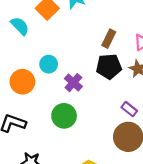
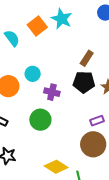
purple cross: (73, 83) -> (52, 92), turned -35
purple rectangle: (129, 109) -> (97, 121), turned -64

